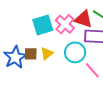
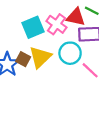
brown square: (31, 54) -> (23, 59), turned 32
yellow triangle: (47, 54) -> (40, 57), size x1.6

